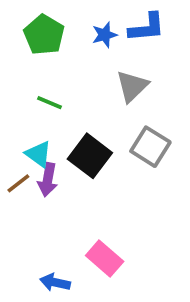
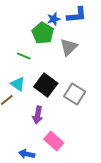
green pentagon: (44, 35) -> (43, 33), moved
gray square: (150, 147) -> (75, 94), moved
purple arrow: (48, 180) -> (38, 115), moved

